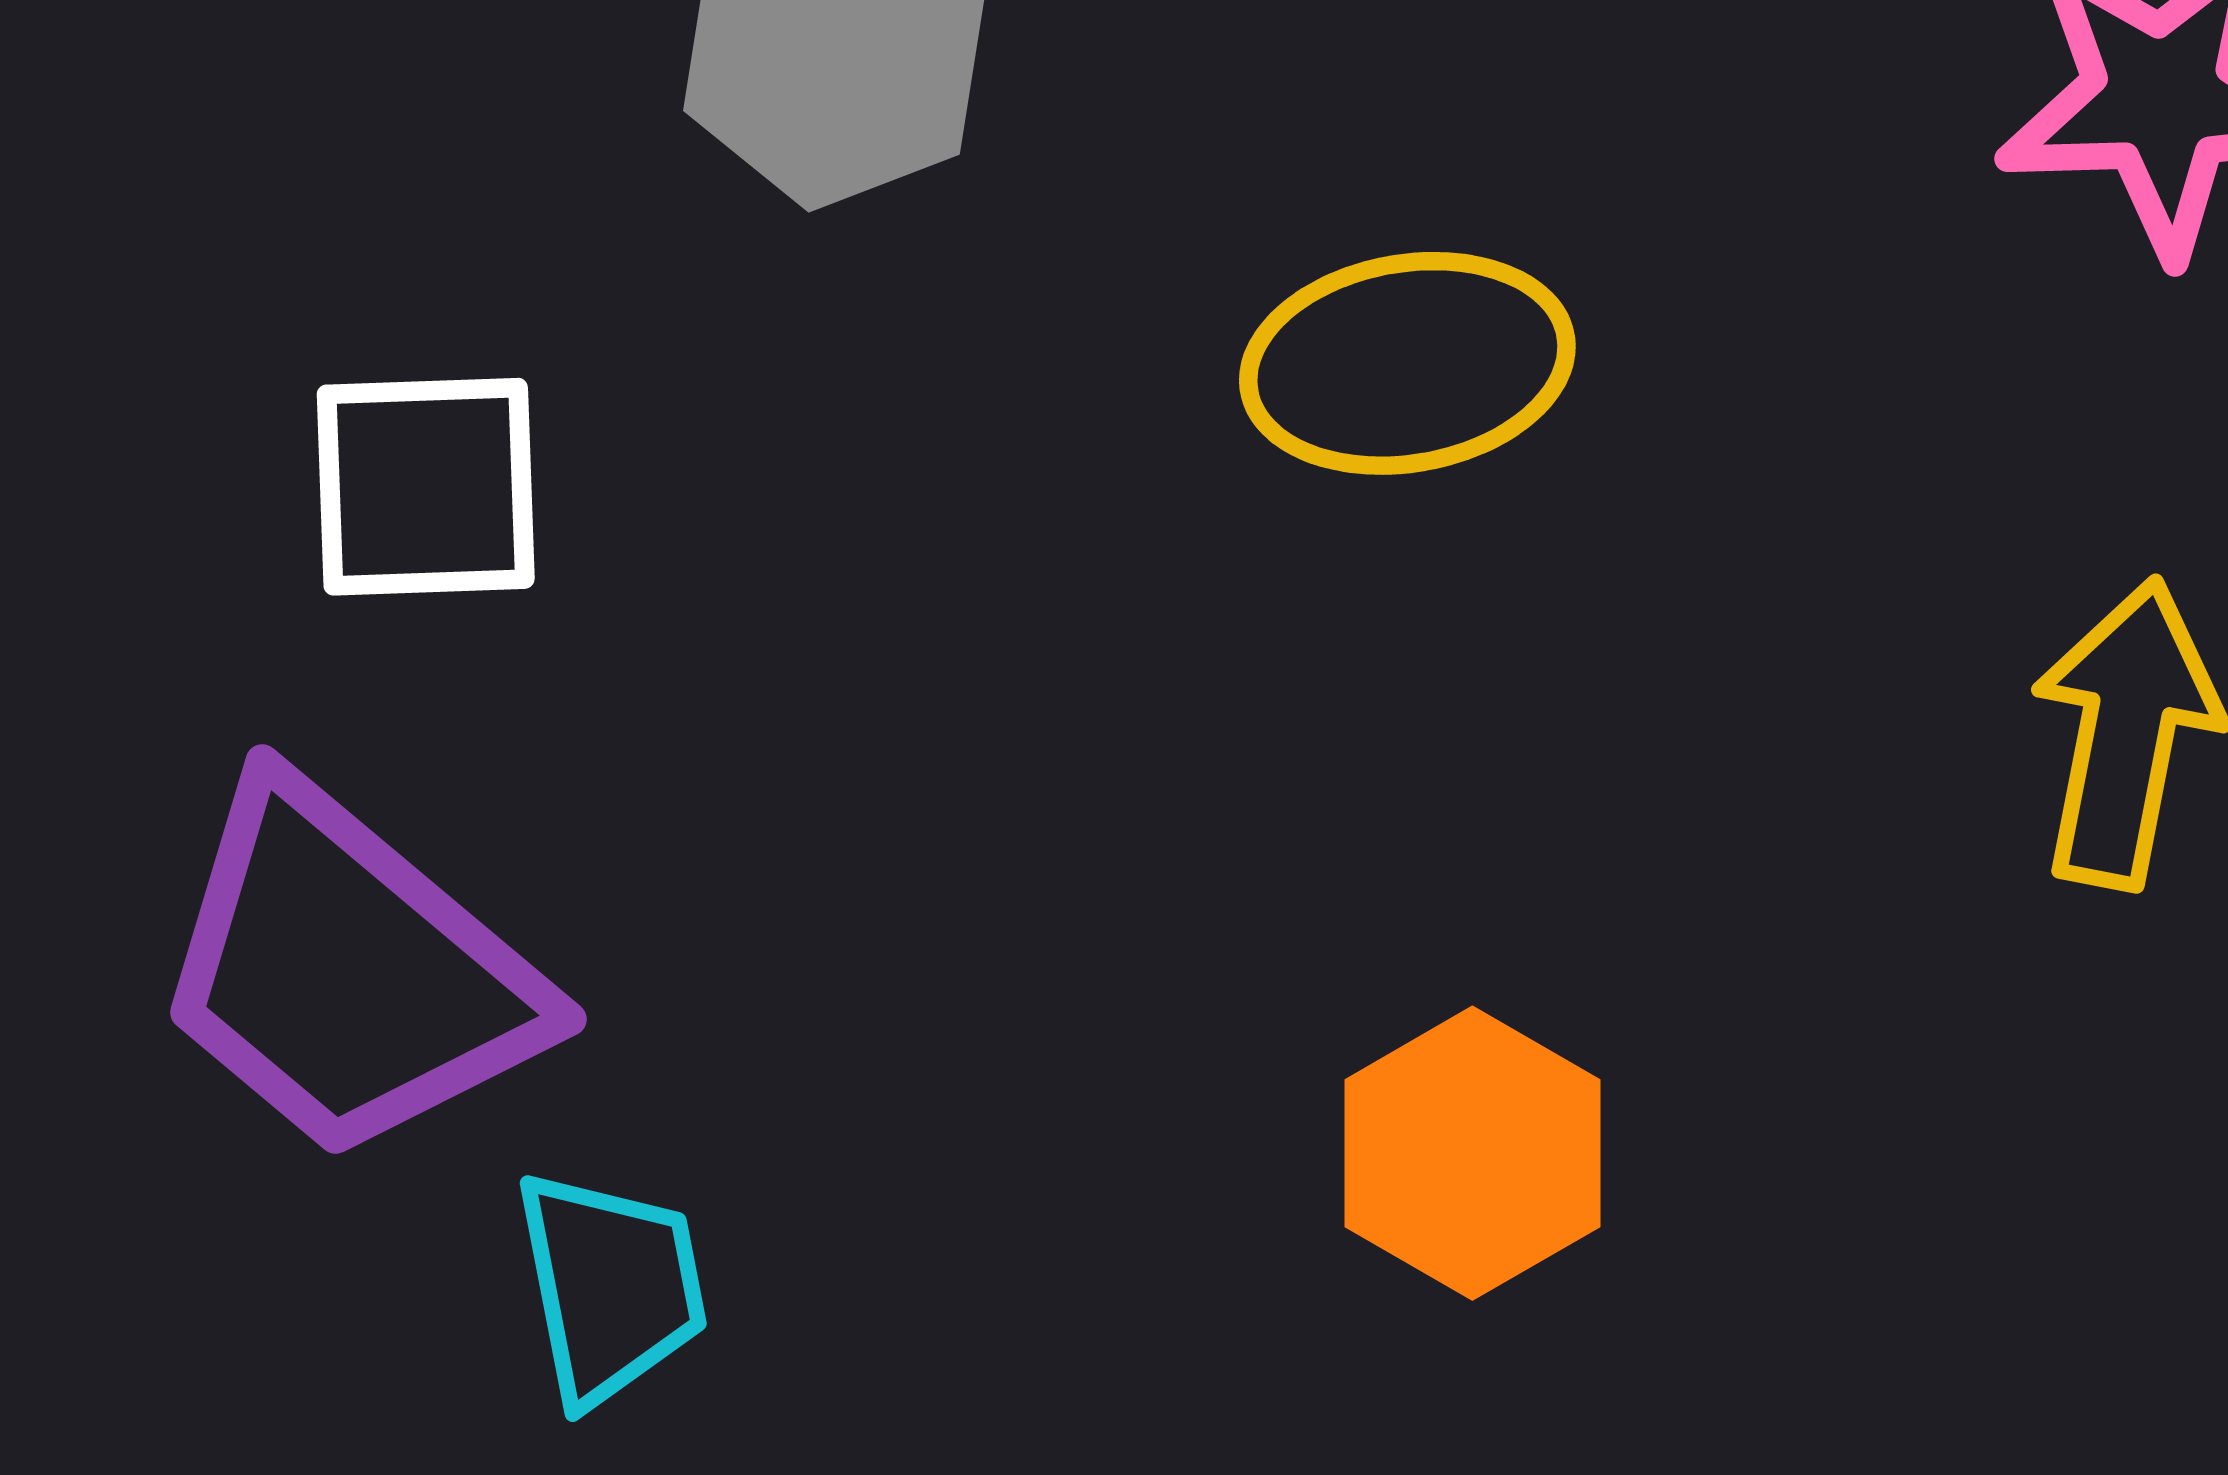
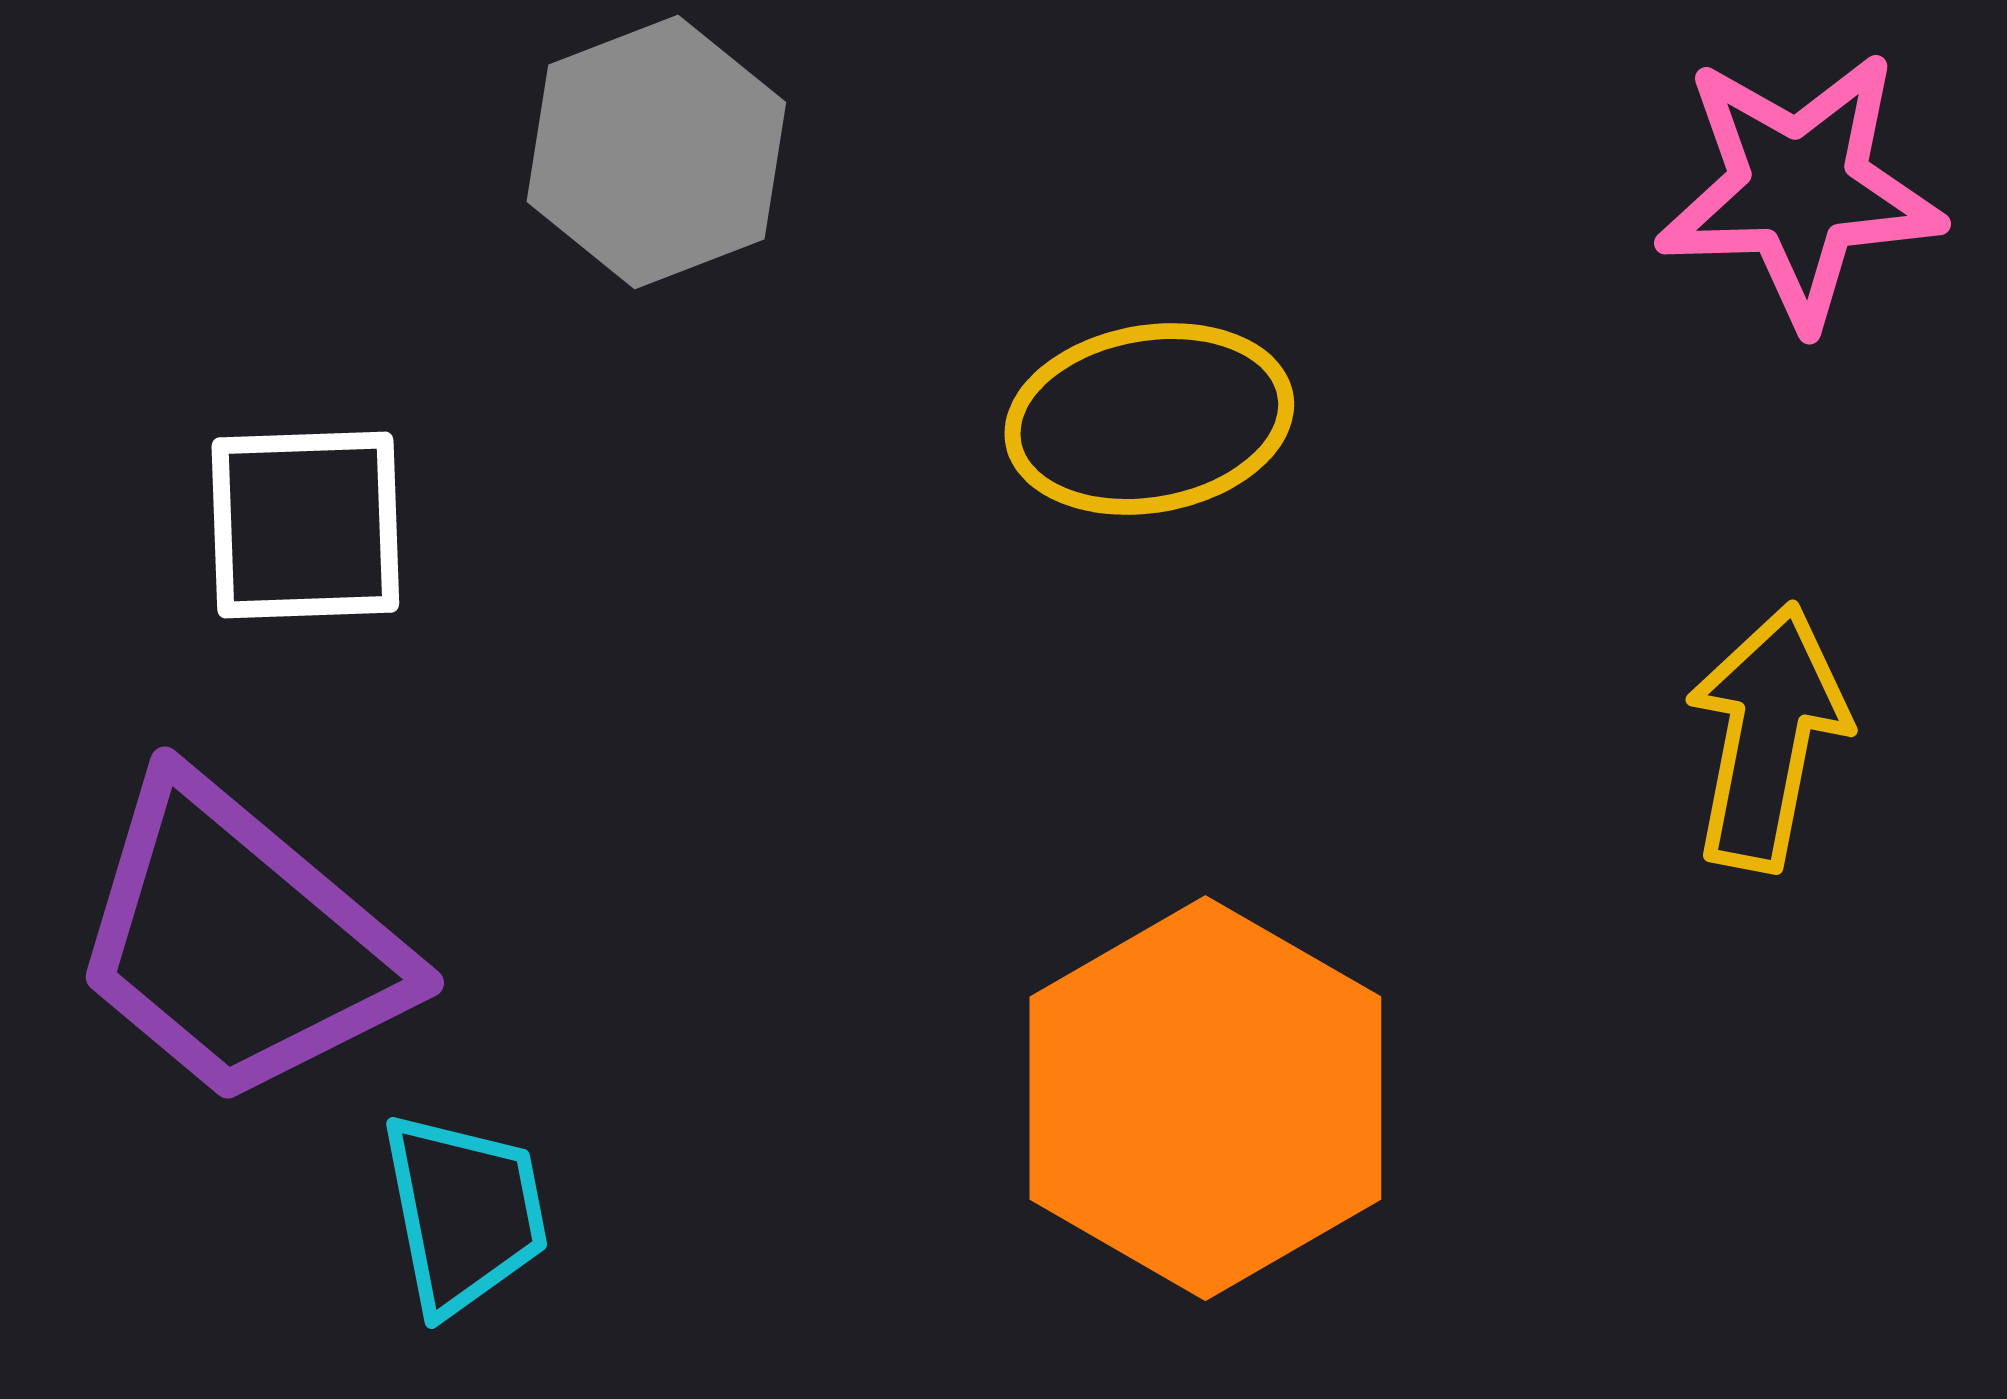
orange hexagon: (1472, 1153) -> (1205, 1098), size x1.6

